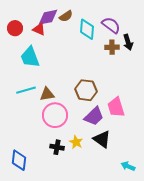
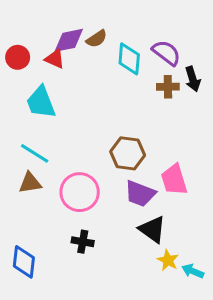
cyan line: (26, 90) -> (35, 153), turned 48
brown triangle: (47, 94) -> (30, 183), moved
purple trapezoid: (94, 116) -> (140, 194), turned 65
yellow star: (76, 142) -> (168, 260), moved

